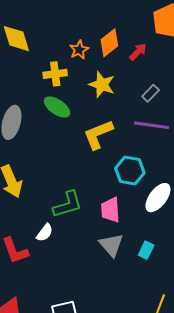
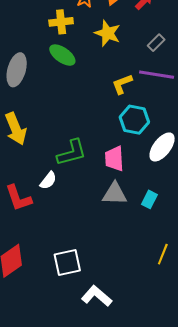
yellow L-shape: (98, 134) -> (122, 84), moved, size x0.7
gray triangle: (111, 245) -> (115, 194), turned -48

